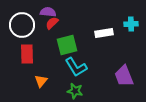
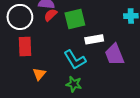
white rectangle: (104, 33) -> (94, 39), moved
green square: (67, 45) -> (75, 19), moved
purple trapezoid: (124, 76) -> (115, 55), moved

